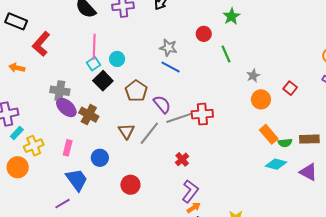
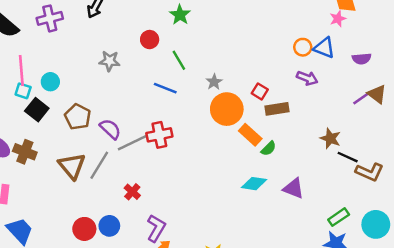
cyan square: (94, 64) -> (23, 91), turned -32
blue line: (171, 67) -> (165, 88), moved
orange circle: (261, 99) -> (227, 109), size x1.4
brown triangle: (126, 131) -> (72, 166), size x1.4
orange rectangle: (269, 134) -> (250, 135), moved
brown rectangle: (309, 139) -> (277, 109), moved
green semicircle: (285, 143) -> (269, 149), moved, turned -32
blue circle: (100, 158) -> (109, 226), moved
red cross: (182, 159) -> (132, 192), moved

